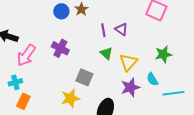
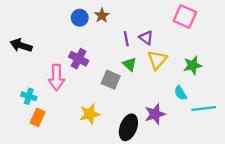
pink arrow: (26, 55) -> (56, 78), moved, turned -35
yellow triangle: (128, 62) -> (157, 60), moved
gray square: (84, 77) -> (111, 80), moved
cyan cross: (15, 82) -> (29, 96), turned 32
purple star: (130, 87) -> (155, 114), moved

